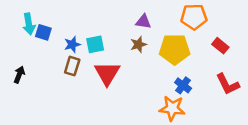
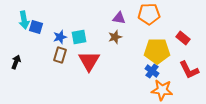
orange pentagon: (194, 17) -> (149, 14), moved
yellow pentagon: (175, 49) -> (157, 51), moved
orange star: (172, 108) -> (162, 90), moved

